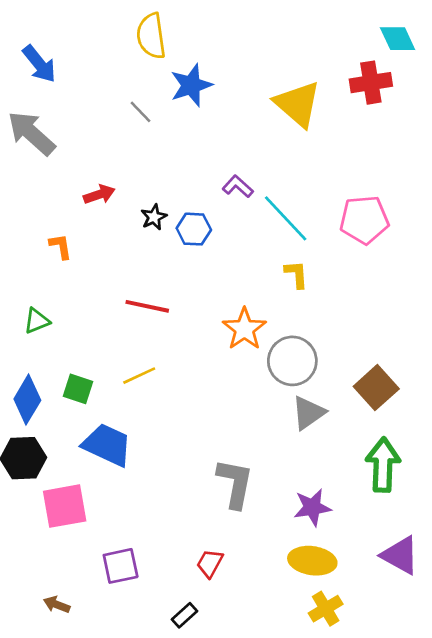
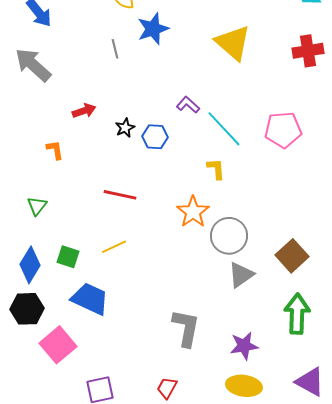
red cross: (371, 83) -> (308, 51), moved
gray line: (141, 112) -> (115, 49), turned 30
yellow L-shape: (296, 274) -> (216, 169), moved
green triangle: (37, 321) -> (37, 206), turned -30
pink square: (65, 506) -> (58, 345), turned -30

